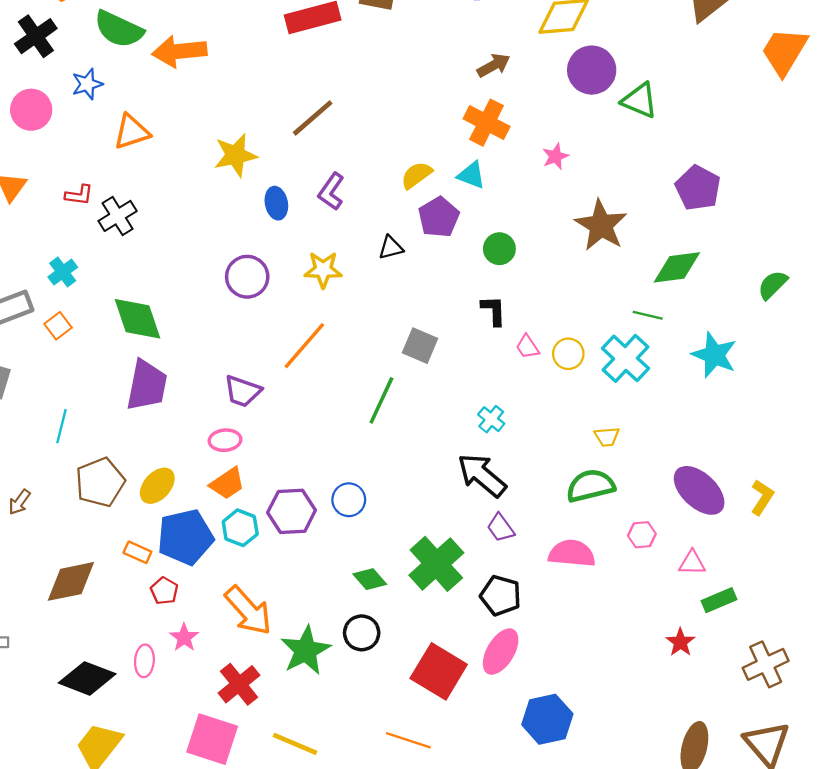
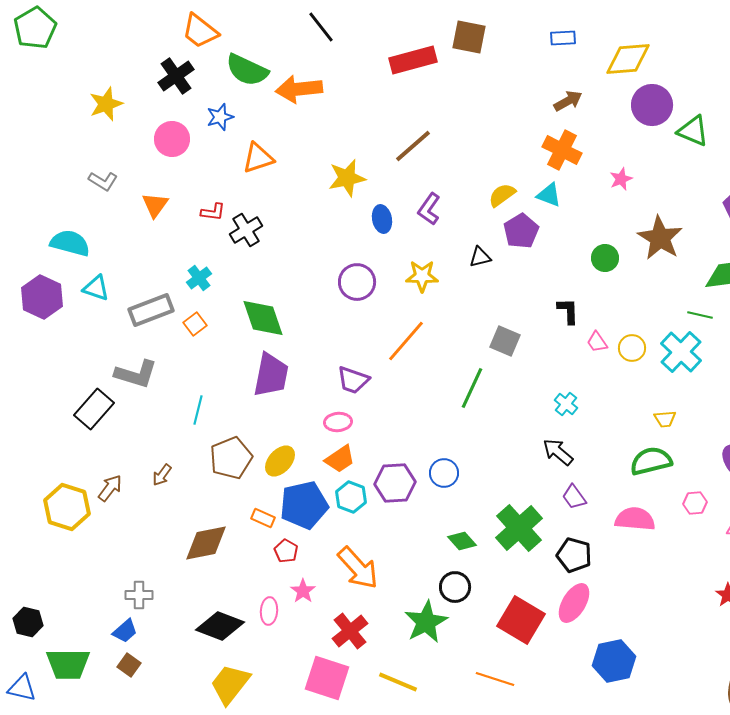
green circle: (499, 249) -> (605, 258), moved
black arrow: (482, 475) -> (558, 452), size x0.7
green star: (306, 650) -> (426, 622), moved

